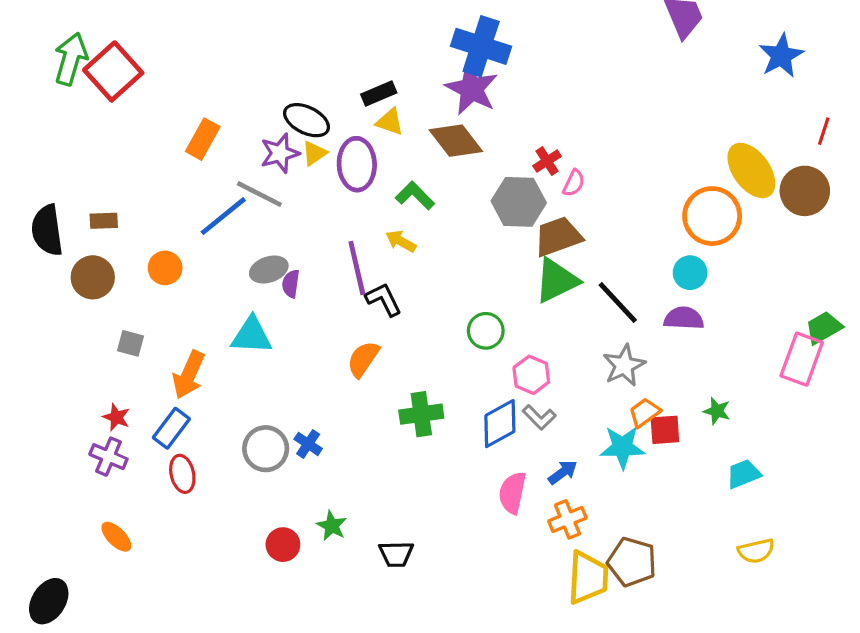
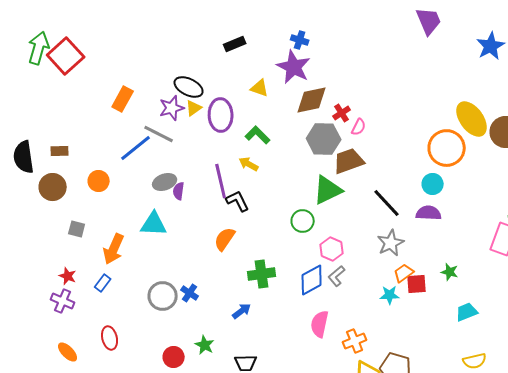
blue cross: (481, 46) -> (300, 40), size x0.5
black rectangle: (379, 93) -> (235, 44), moved
yellow triangle: (390, 122) -> (260, 88), moved
brown diamond: (456, 141) -> (312, 100), moved, turned -64
green triangle: (556, 281) -> (328, 190), moved
gray L-shape: (539, 417) -> (337, 276), turned 95
blue rectangle: (171, 428) -> (103, 283), size x0.7
cyan star: (622, 447) -> (390, 295), size x0.7
blue arrow: (563, 472) -> (242, 311), moved
red ellipse: (182, 474) -> (110, 338), moved

